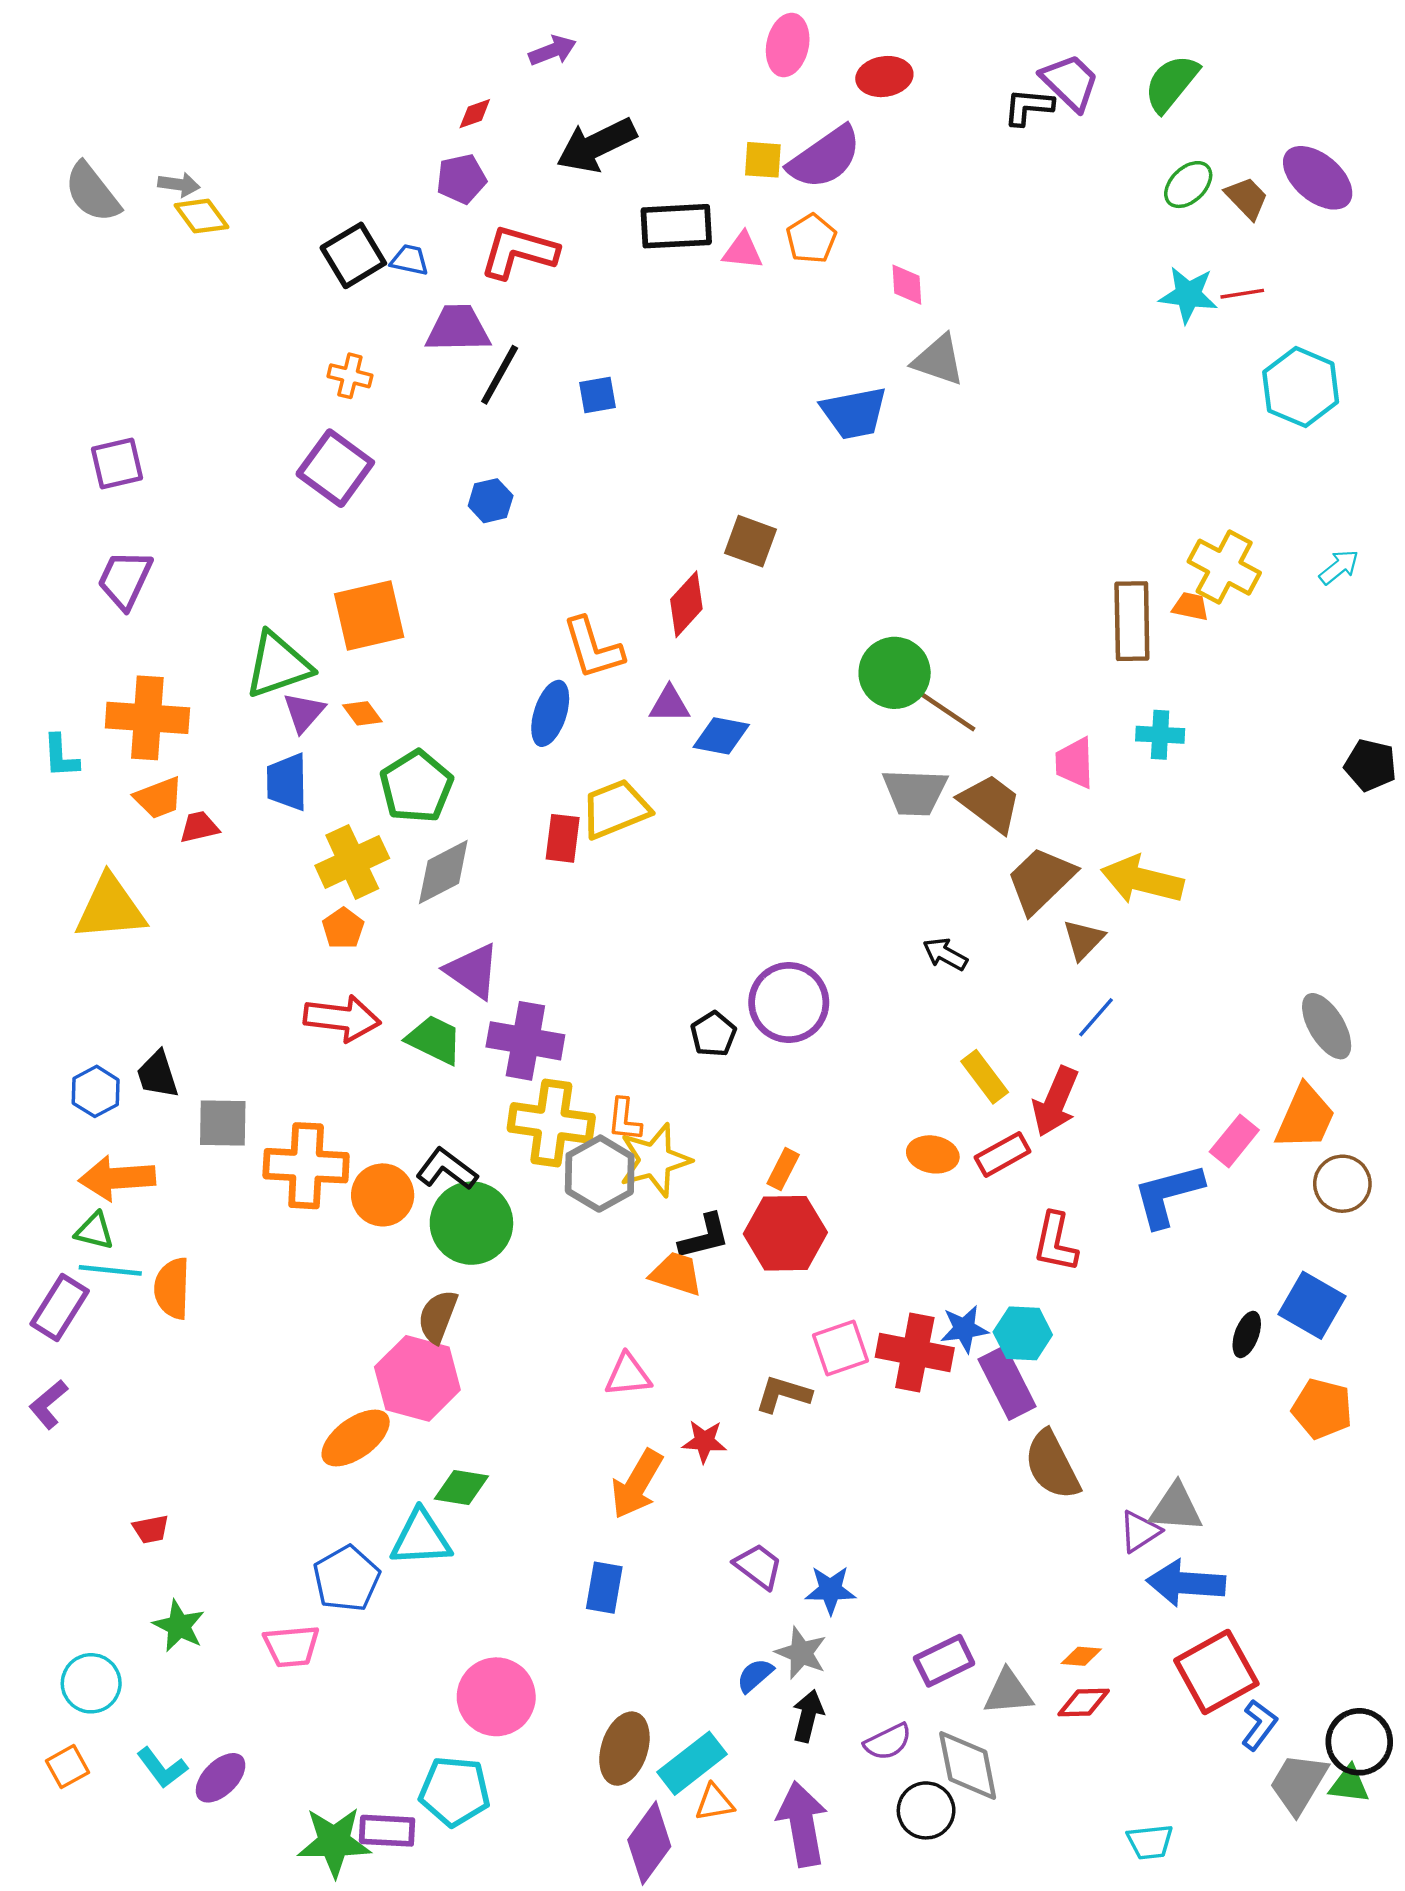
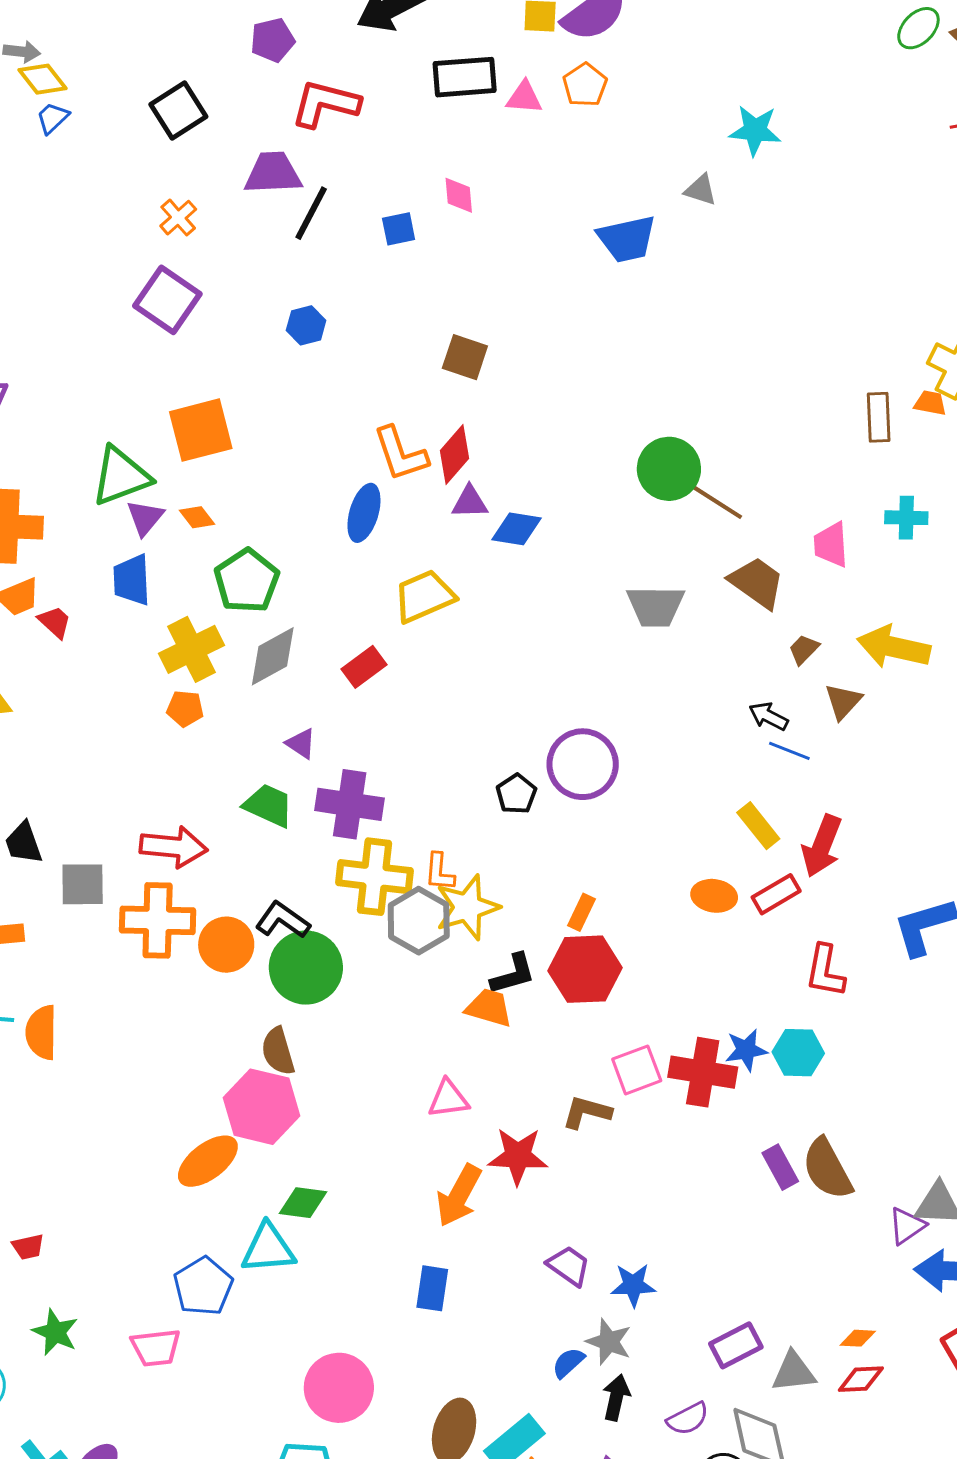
blue trapezoid: (410, 260) -> (53, 118), moved, turned -54
pink diamond: (907, 285) -> (459, 195), moved
cyan star: (1188, 295) -> (755, 130), moved
gray triangle: (938, 360) -> (701, 190), size x0.7
orange cross: (350, 376) -> (178, 218), turned 36
brown square: (751, 541) -> (465, 357), moved
red diamond: (686, 604) -> (454, 454), moved
brown rectangle: (1132, 621) -> (879, 417), size x0.7
gray trapezoid: (915, 792) -> (656, 606), moved
red trapezoid: (199, 827) -> (55, 622), turned 57
red rectangle: (563, 838) -> (364, 667), moved, turned 48
brown trapezoid: (1041, 880) -> (804, 649), size x0.5
orange pentagon: (343, 928) -> (185, 709), turned -30
black arrow: (945, 954) -> (768, 716), moved
purple triangle: (473, 971) -> (301, 744), size x0.6
blue line: (1096, 1017) -> (789, 751), moved, turned 72
red arrow: (342, 1018) -> (174, 847), moved
brown semicircle: (438, 1316) -> (278, 1051), turned -36
purple rectangle: (1007, 1383) -> (780, 1167), moved, size x0.7
red star: (704, 1441) -> (518, 1156), size x1.5

